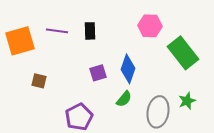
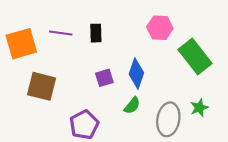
brown square: (39, 81) -> (42, 86), size x1.8

